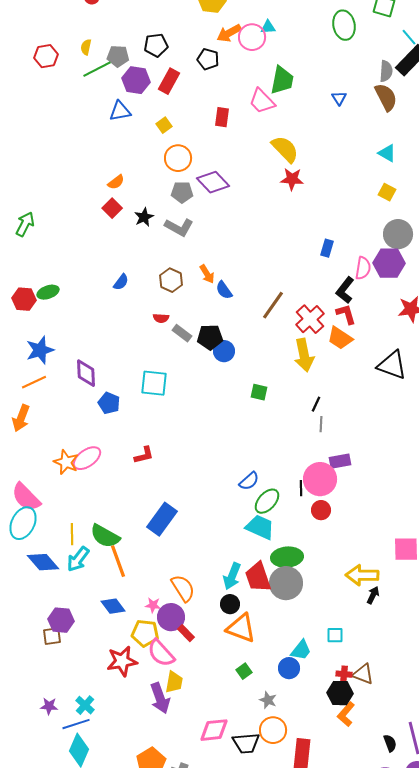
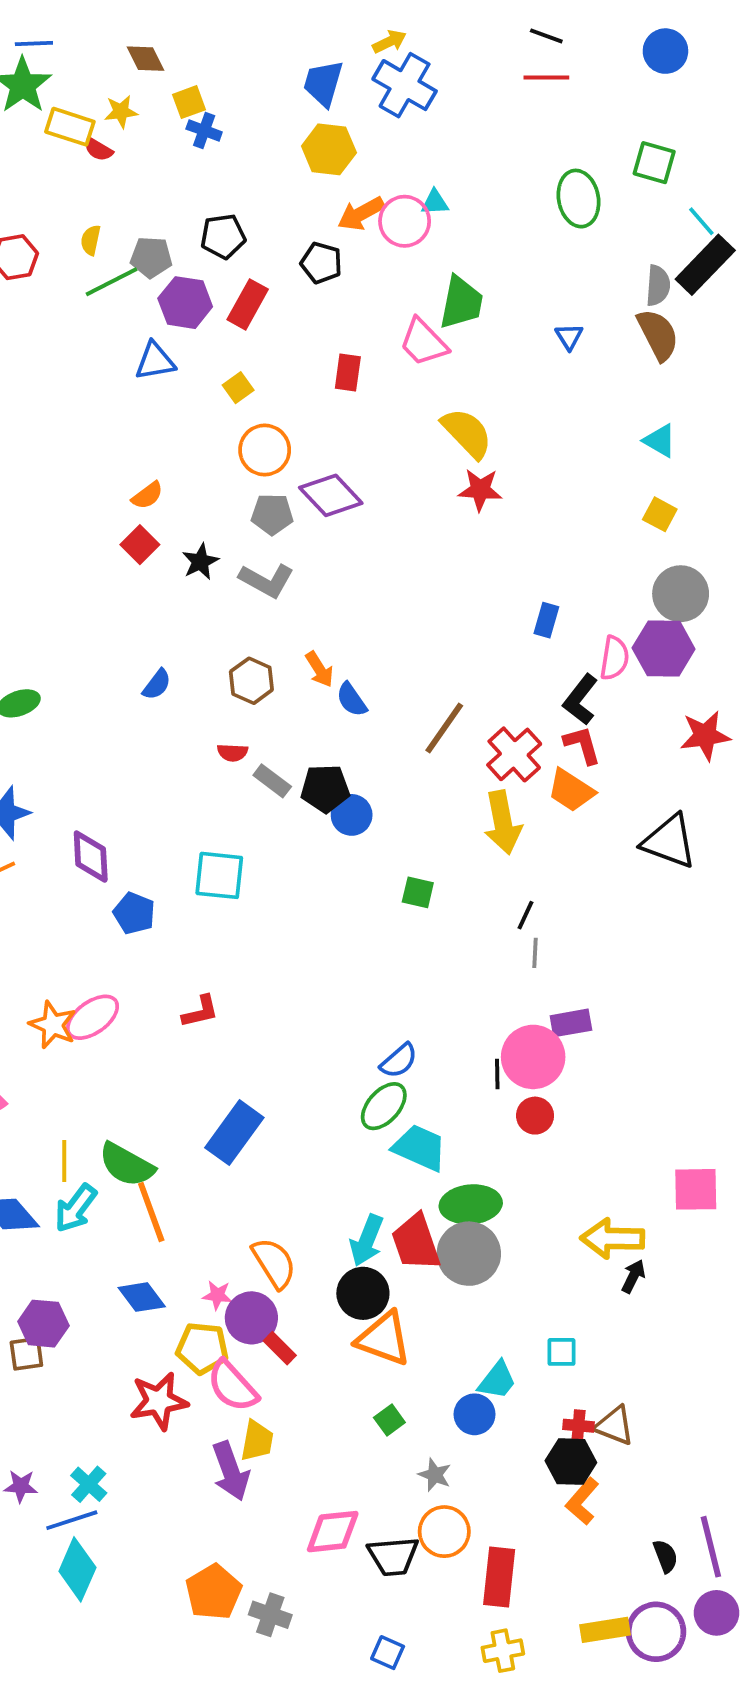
green ellipse: (267, 501) -> (384, 1106), moved
black circle: (230, 604) -> (363, 1293), size x1.4

